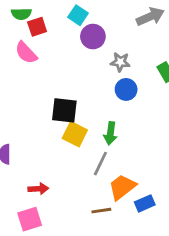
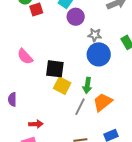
pink semicircle: (26, 53) -> (25, 57), moved
blue circle: (126, 89) -> (99, 54), size x1.5
orange trapezoid: (122, 187) -> (103, 102), moved

